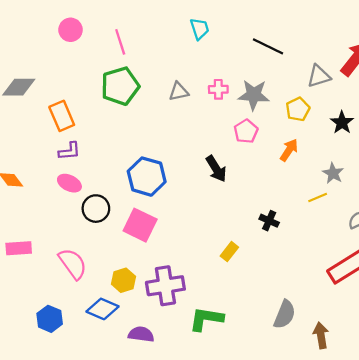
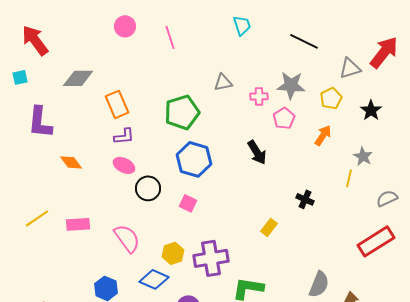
green pentagon: (120, 86) -> (182, 112), moved
pink cross: (218, 89) -> (259, 96), moved
yellow line: (318, 197) -> (349, 178), turned -54
pink square: (140, 225) -> (188, 203), size x0.6

